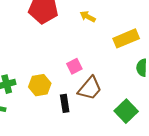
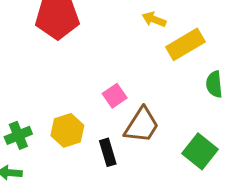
yellow arrow: (88, 17) -> (154, 19), moved

